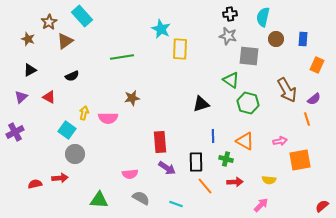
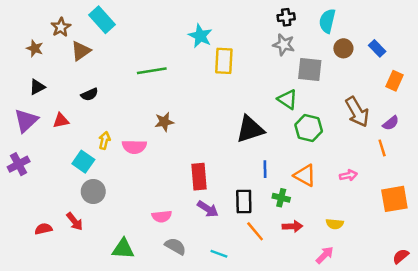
blue rectangle: (303, 39) -> (377, 48), turned -48
purple triangle: (21, 97) -> (26, 121), size x1.5
red triangle: (49, 97) -> (61, 121), turned -40
black triangle: (201, 104) -> (250, 129), size x1.4
orange square: (300, 160) -> (394, 199), moved
red arrow: (60, 178) -> (75, 221), turned 56

